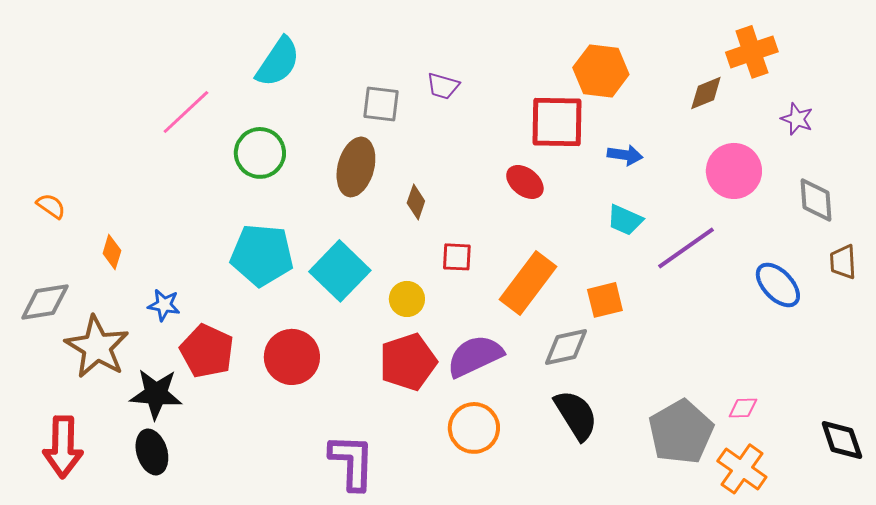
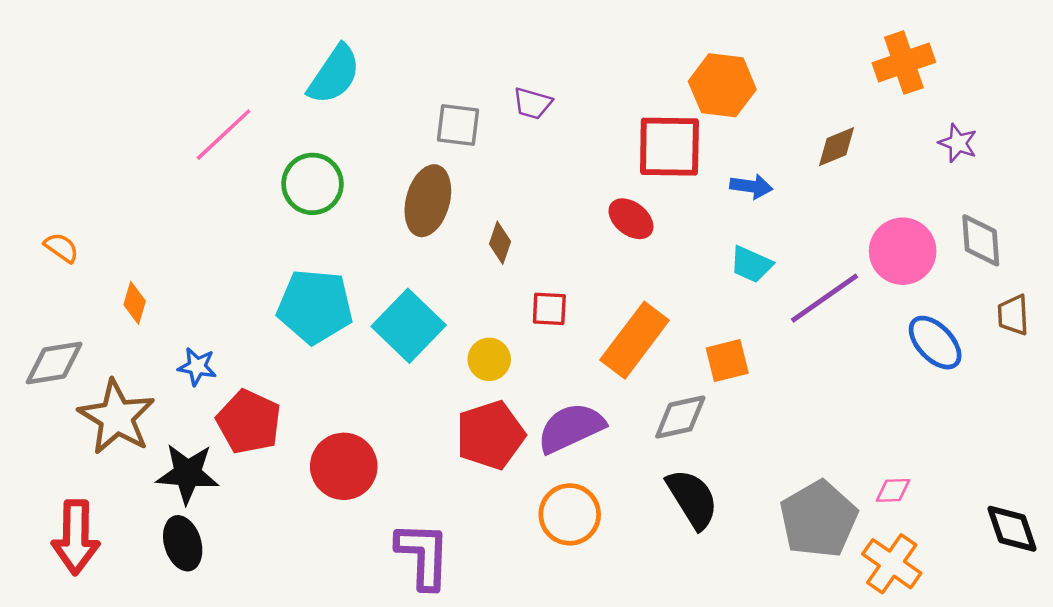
brown diamond: (706, 93) -> (837, 147), moved
pink circle: (734, 171) -> (903, 251), moved
red circle: (292, 357) -> (344, 466), moved

